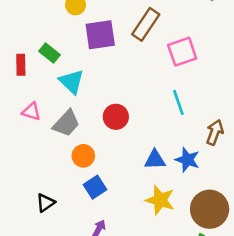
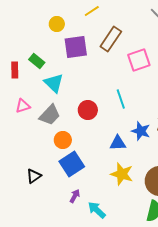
cyan line: (178, 102) -> (121, 99), moved
pink triangle: (31, 112) -> (23, 106), turned -35
blue star: (187, 160) -> (141, 131), moved
blue square: (95, 187) -> (72, 164), size x1.4

